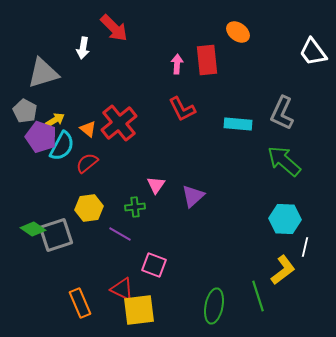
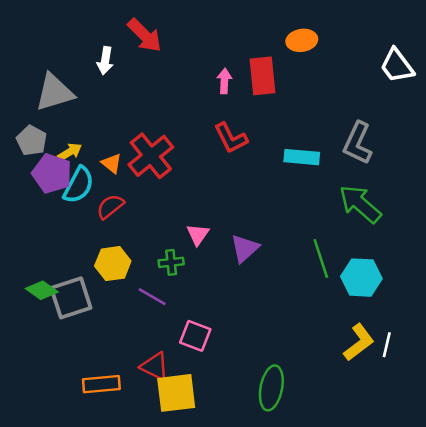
orange ellipse: (238, 32) -> (302, 40), turned -45
white line: (305, 247) -> (387, 345), moved
green line: (258, 296) -> (321, 259), moved
orange rectangle: (80, 303) -> (101, 384), turned -72

